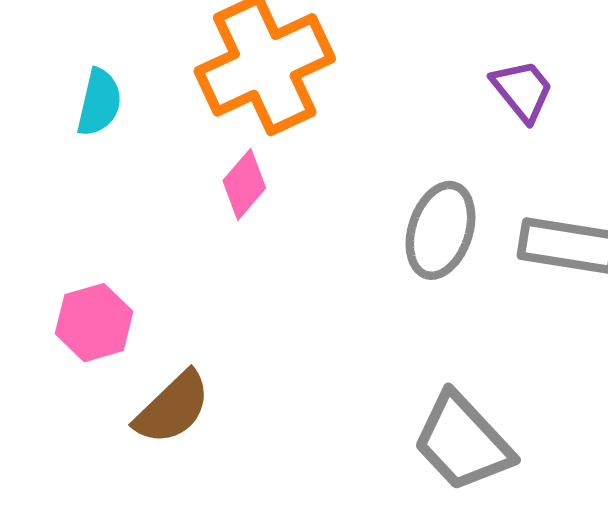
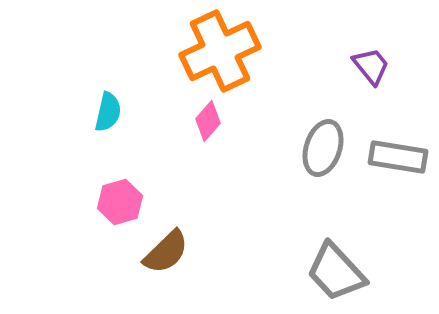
cyan semicircle: (99, 102) -> (108, 112), moved

